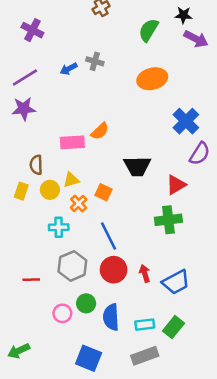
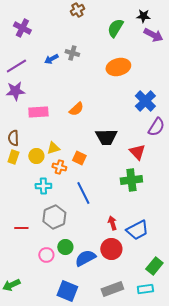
pink rectangle: (72, 142) -> (38, 112), moved
brown semicircle: (36, 165) -> (13, 138), moved
red triangle: (176, 185) -> (137, 152), turned -42
orange cross: (79, 204) -> (59, 167), turned -32
red circle: (114, 270) -> (111, 249), moved
blue semicircle: (111, 317) -> (85, 258), turned 65
cyan rectangle: (145, 325) -> (145, 289), moved
green rectangle: (173, 327) -> (154, 266), moved

